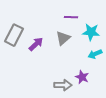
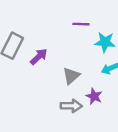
gray triangle: (63, 38) -> (71, 76), moved

